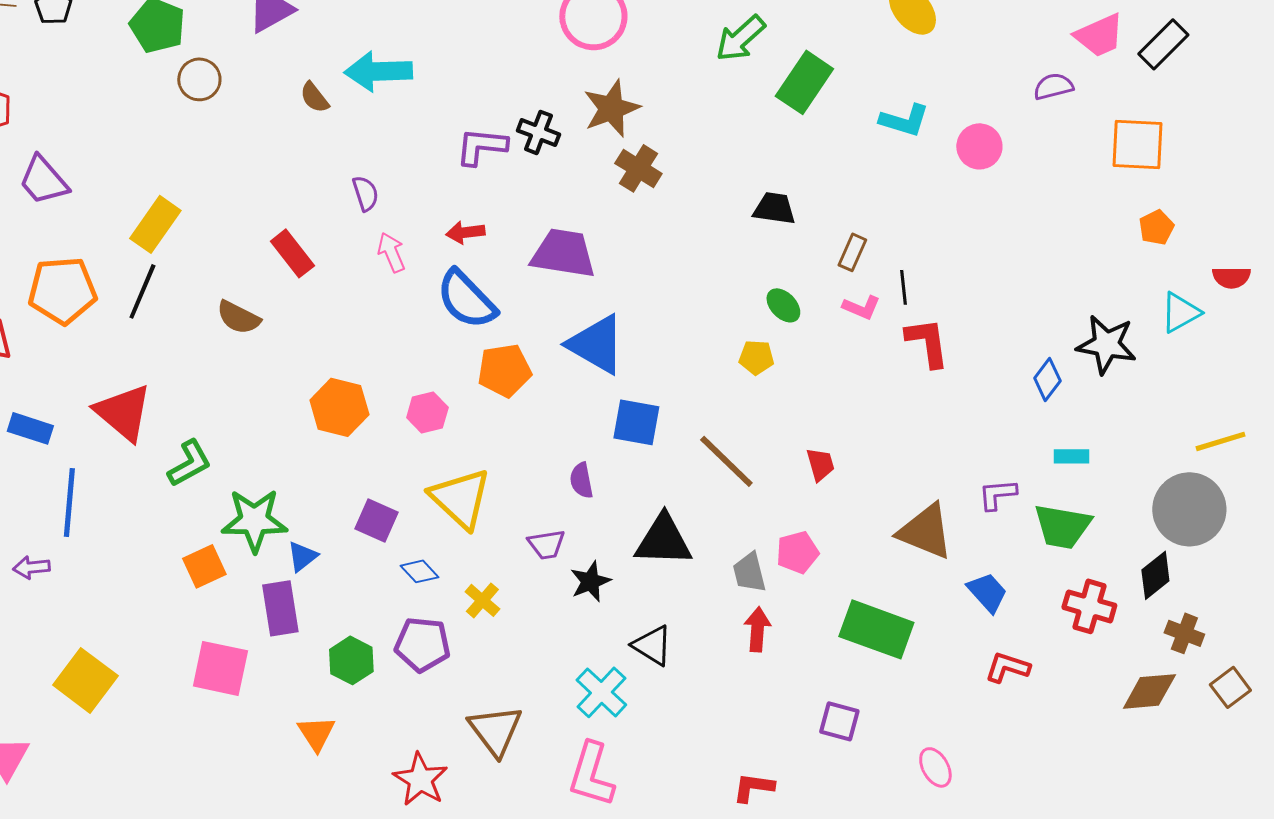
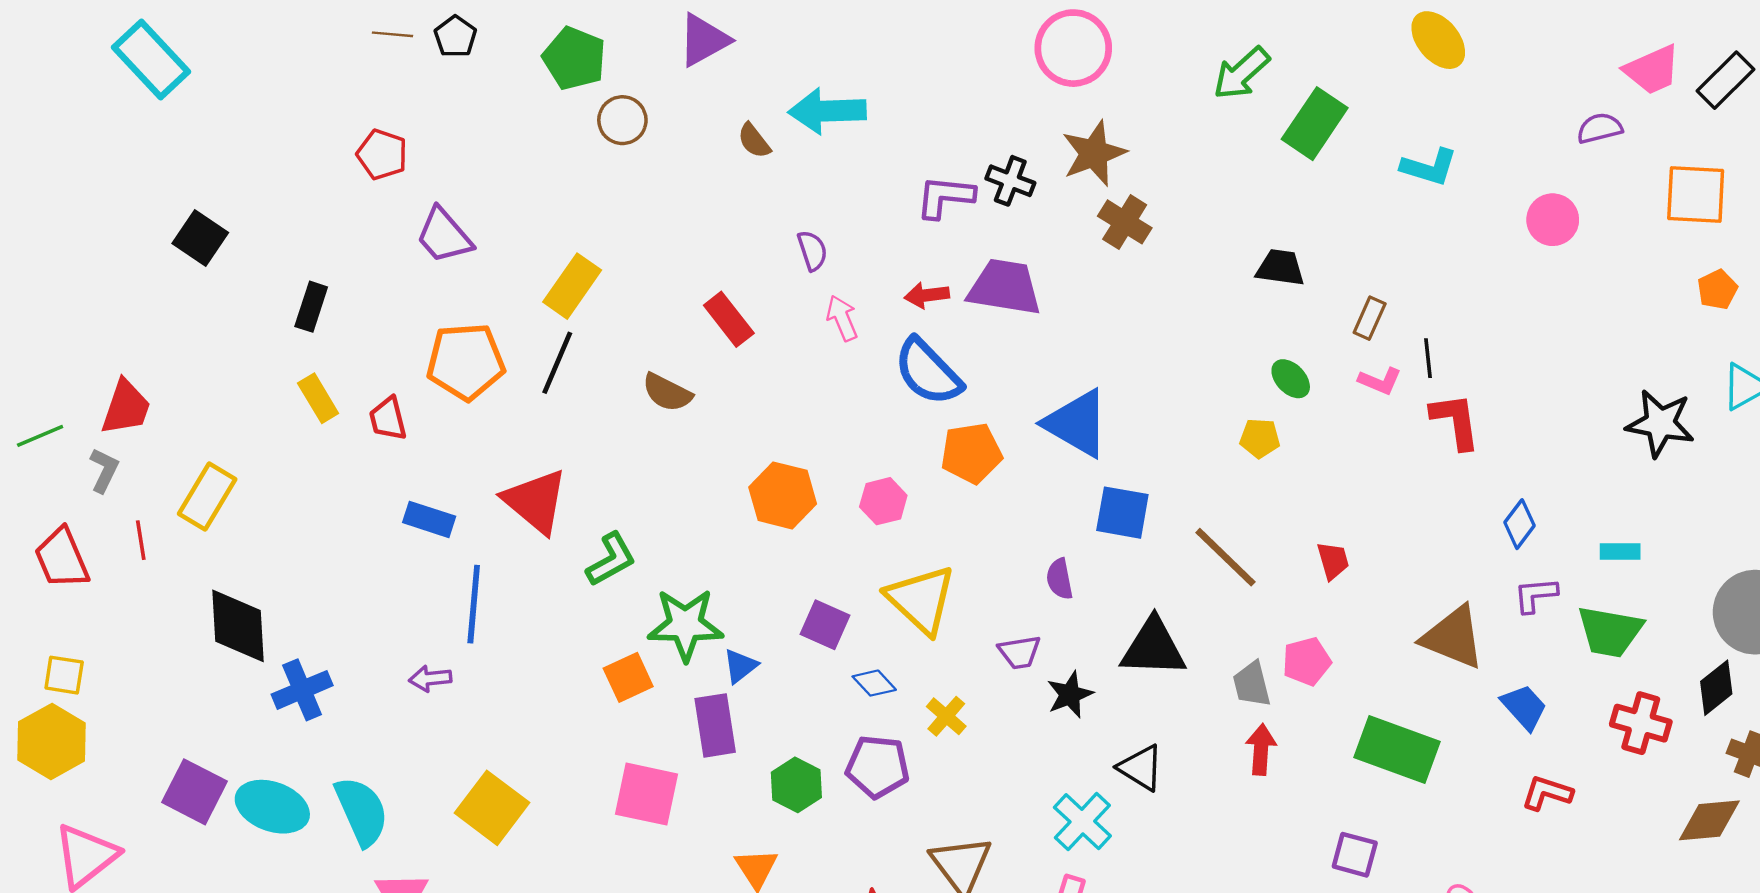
pink circle: (979, 146) -> (1553, 220), moved
purple trapezoid: (563, 253) -> (1005, 287), moved
blue diamond: (1047, 379) -> (1519, 524), moved

